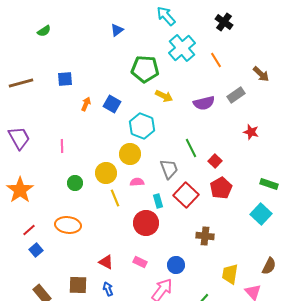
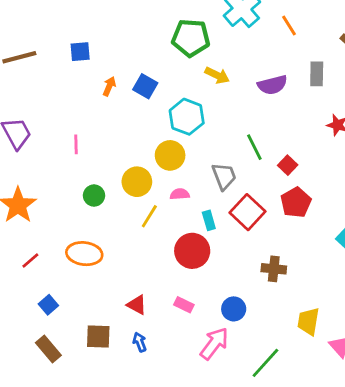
gray rectangle: (236, 95) -> (317, 74), turned -54
yellow line: (115, 198) -> (149, 216), turned 54
blue square: (36, 250) -> (48, 305), moved

